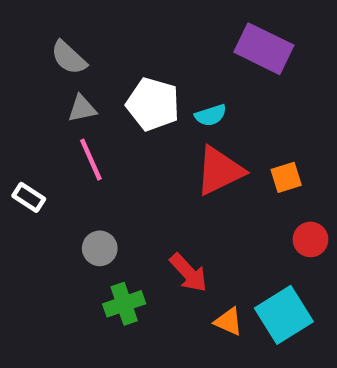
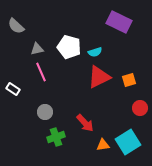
gray semicircle: (69, 58) -> (16, 26), moved
orange triangle: (228, 322) -> (103, 145), turned -32

